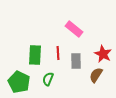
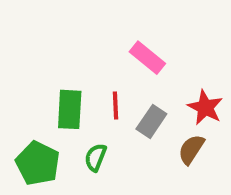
gray rectangle: (76, 61) -> (151, 121), turned 35

